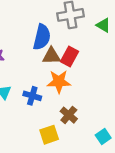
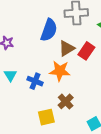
brown triangle: (51, 56) -> (67, 48), moved, turned -36
red rectangle: (69, 57) -> (86, 51), moved

